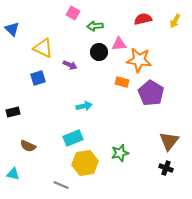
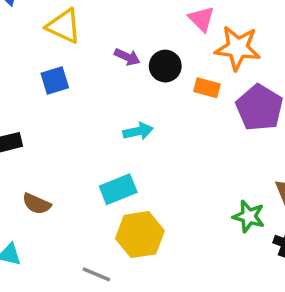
pink triangle: (119, 44) -> (201, 19), turned 49
black circle: (99, 52) -> (165, 66), moved
purple arrow: (70, 65) -> (127, 57), moved
green star: (120, 153) -> (249, 216), moved, turned 30

